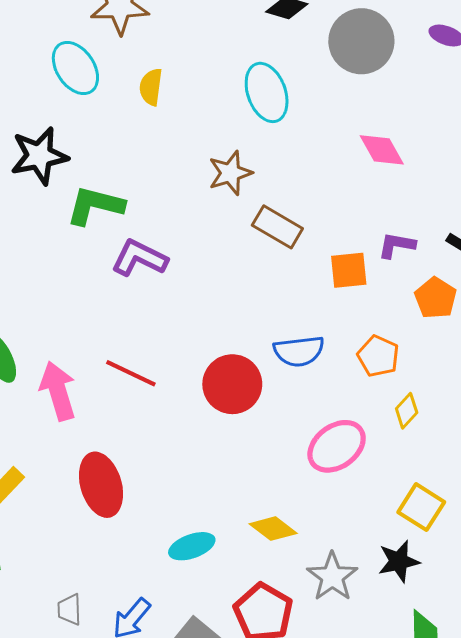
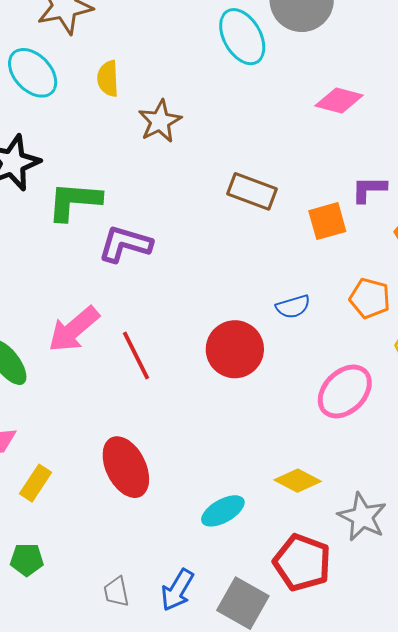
cyan ellipse: (267, 92) -> (242, 37), moved
pink diamond: (382, 150) -> (339, 100), turned -36
brown star: (230, 173) -> (160, 121), moved
blue semicircle: (299, 351) -> (293, 307), size x0.7
red line: (131, 373) -> (136, 356), turned 48
pink arrow: (58, 391) -> (74, 329), moved, turned -104

